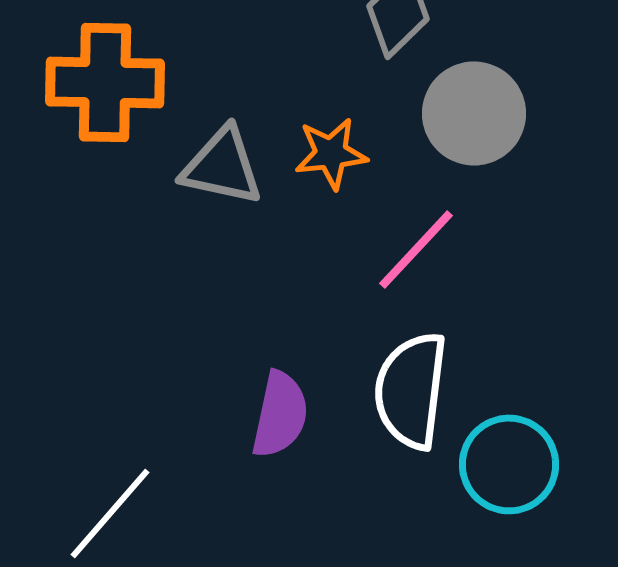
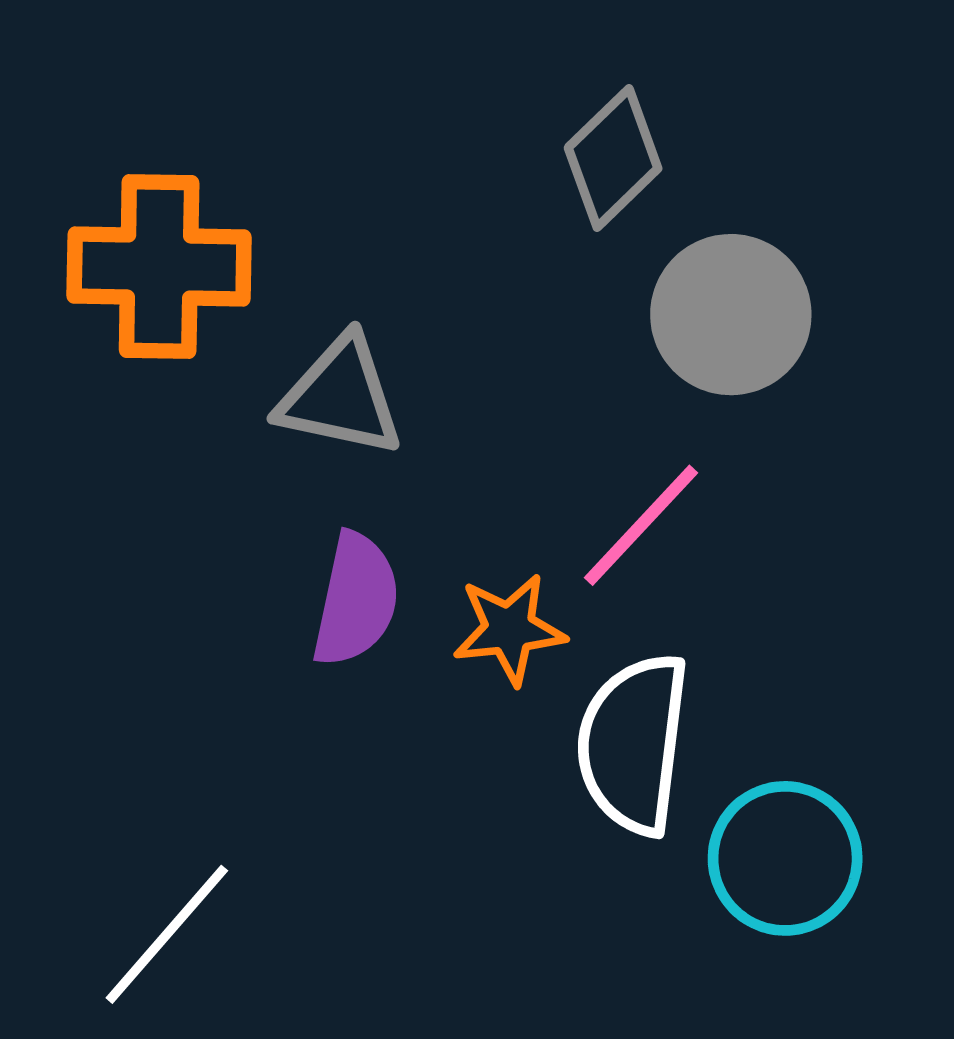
orange star: (331, 153) -> (509, 629), moved
purple semicircle: (280, 414) -> (356, 600), moved

